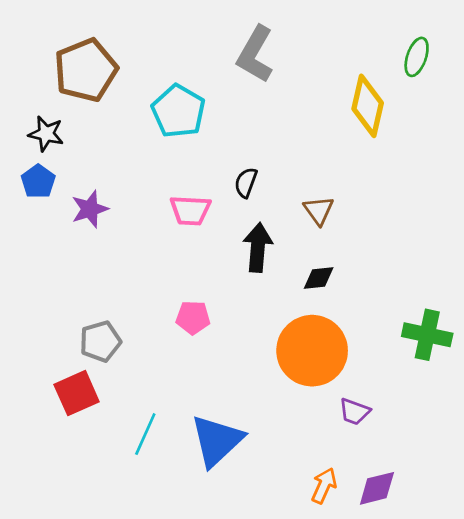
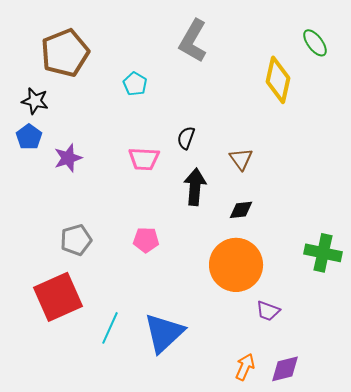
green ellipse: (417, 57) -> (315, 43), turned -56
cyan pentagon: (178, 111) -> (135, 84), size x0.6
gray pentagon: (100, 341) -> (76, 240), moved
red square: (77, 393) -> (58, 297), size x1.4

